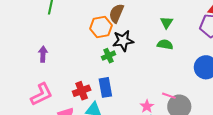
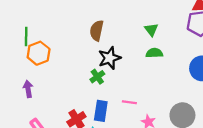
orange hexagon: (101, 27) -> (39, 53), moved
blue rectangle: (105, 87) -> (101, 111), turned 30
pink line: (169, 96) -> (129, 102), moved

